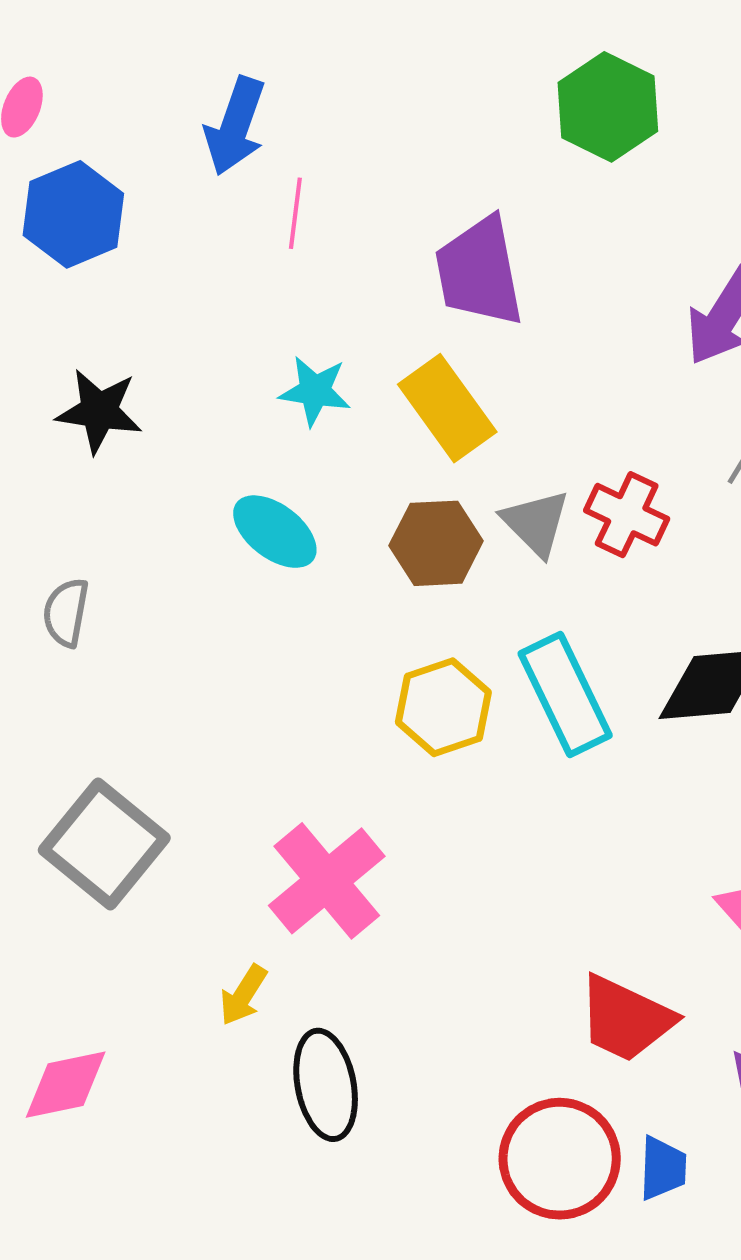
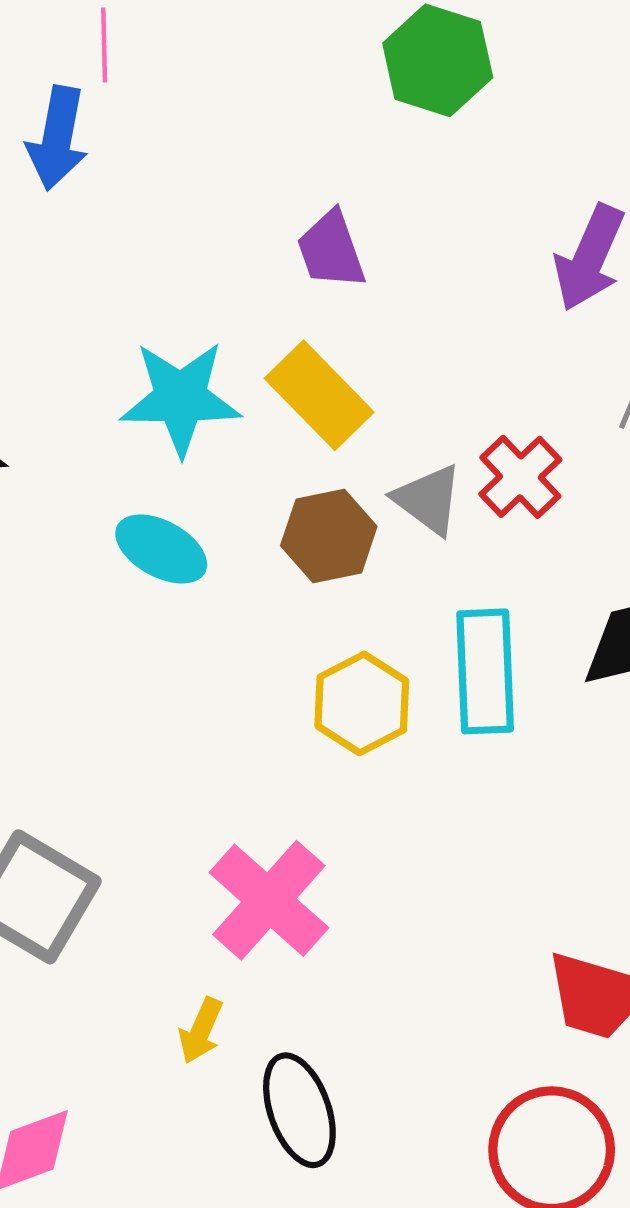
pink line: (295, 213) -> (104, 45), moved
purple trapezoid: (479, 272) -> (331, 250), size x0.7
cyan star: (315, 391) -> (181, 398), size x1.6
red cross: (627, 515) -> (520, 477), turned 30
cyan rectangle: (565, 695) -> (485, 671), turned 32

